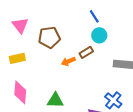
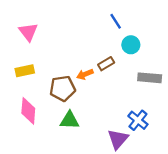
cyan circle: (99, 35) -> (131, 45), moved
brown pentagon: (49, 37) -> (62, 88), moved

